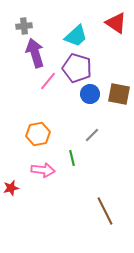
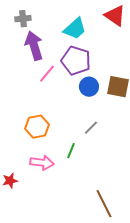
green line: (72, 158) -> (71, 151), turned 35

